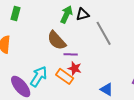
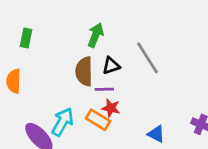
black triangle: (83, 14) -> (111, 66), moved
brown semicircle: (57, 40) -> (84, 71), turned 45

